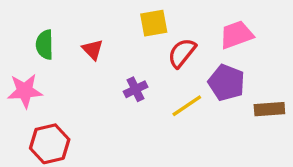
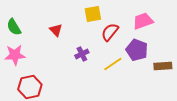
green semicircle: (45, 45) -> (14, 27), moved, turned -30

